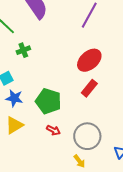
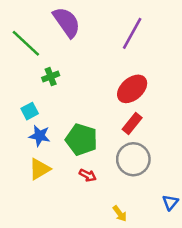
gray circle: (87, 136) -> (133, 159), moved

